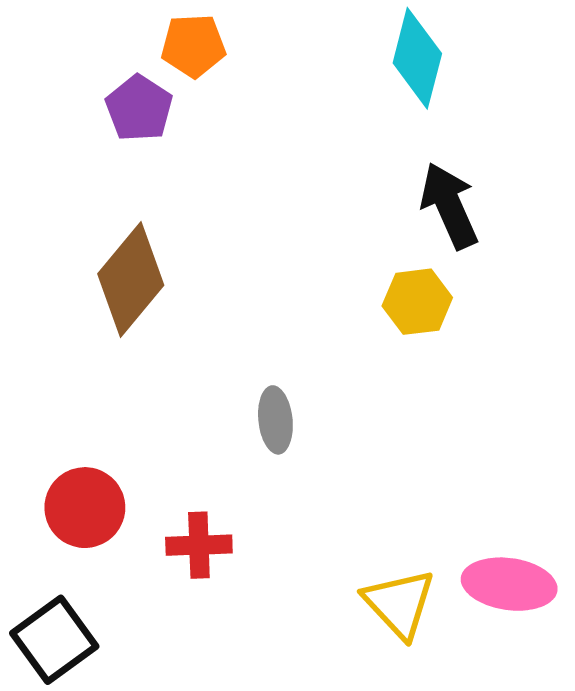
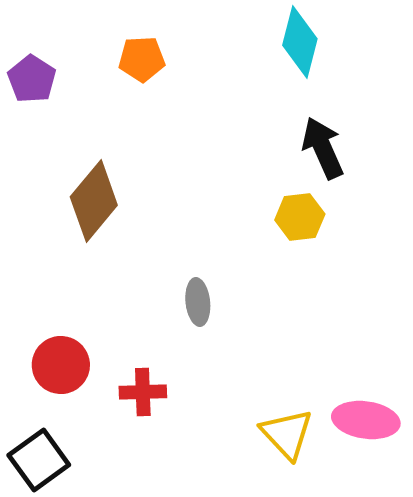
orange pentagon: (193, 46) -> (142, 59), moved
purple pentagon: (139, 108) -> (32, 79), moved

